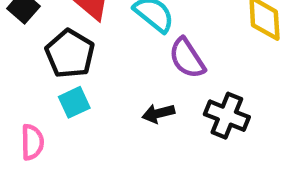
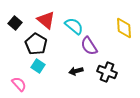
cyan square: (74, 102) -> (38, 66), turned -32
pink semicircle: (32, 142) -> (19, 84), turned -42

